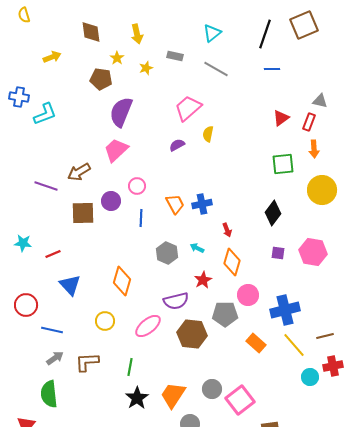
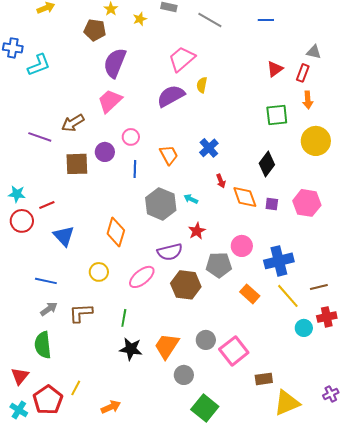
purple semicircle: (177, 145) -> (171, 96), size x1.8
blue cross: (202, 204) -> (209, 148), moved, turned -30
gray hexagon: (167, 253) -> (161, 204), size x1.4
orange diamond: (232, 262) -> (245, 197), moved, turned -36
red circle: (26, 305) -> (22, 221), moved
black star: (137, 398) -> (131, 349), turned -30

